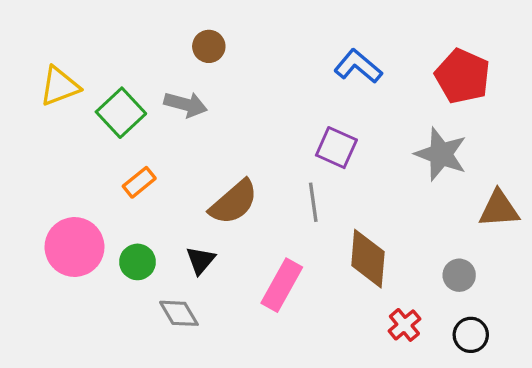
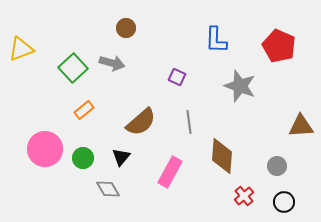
blue L-shape: (358, 66) -> (216, 40), turned -128
yellow triangle: (60, 86) -> (21, 49), moved
purple square: (336, 148) -> (177, 77), moved, size x0.7
gray star: (441, 154) -> (240, 86), moved

